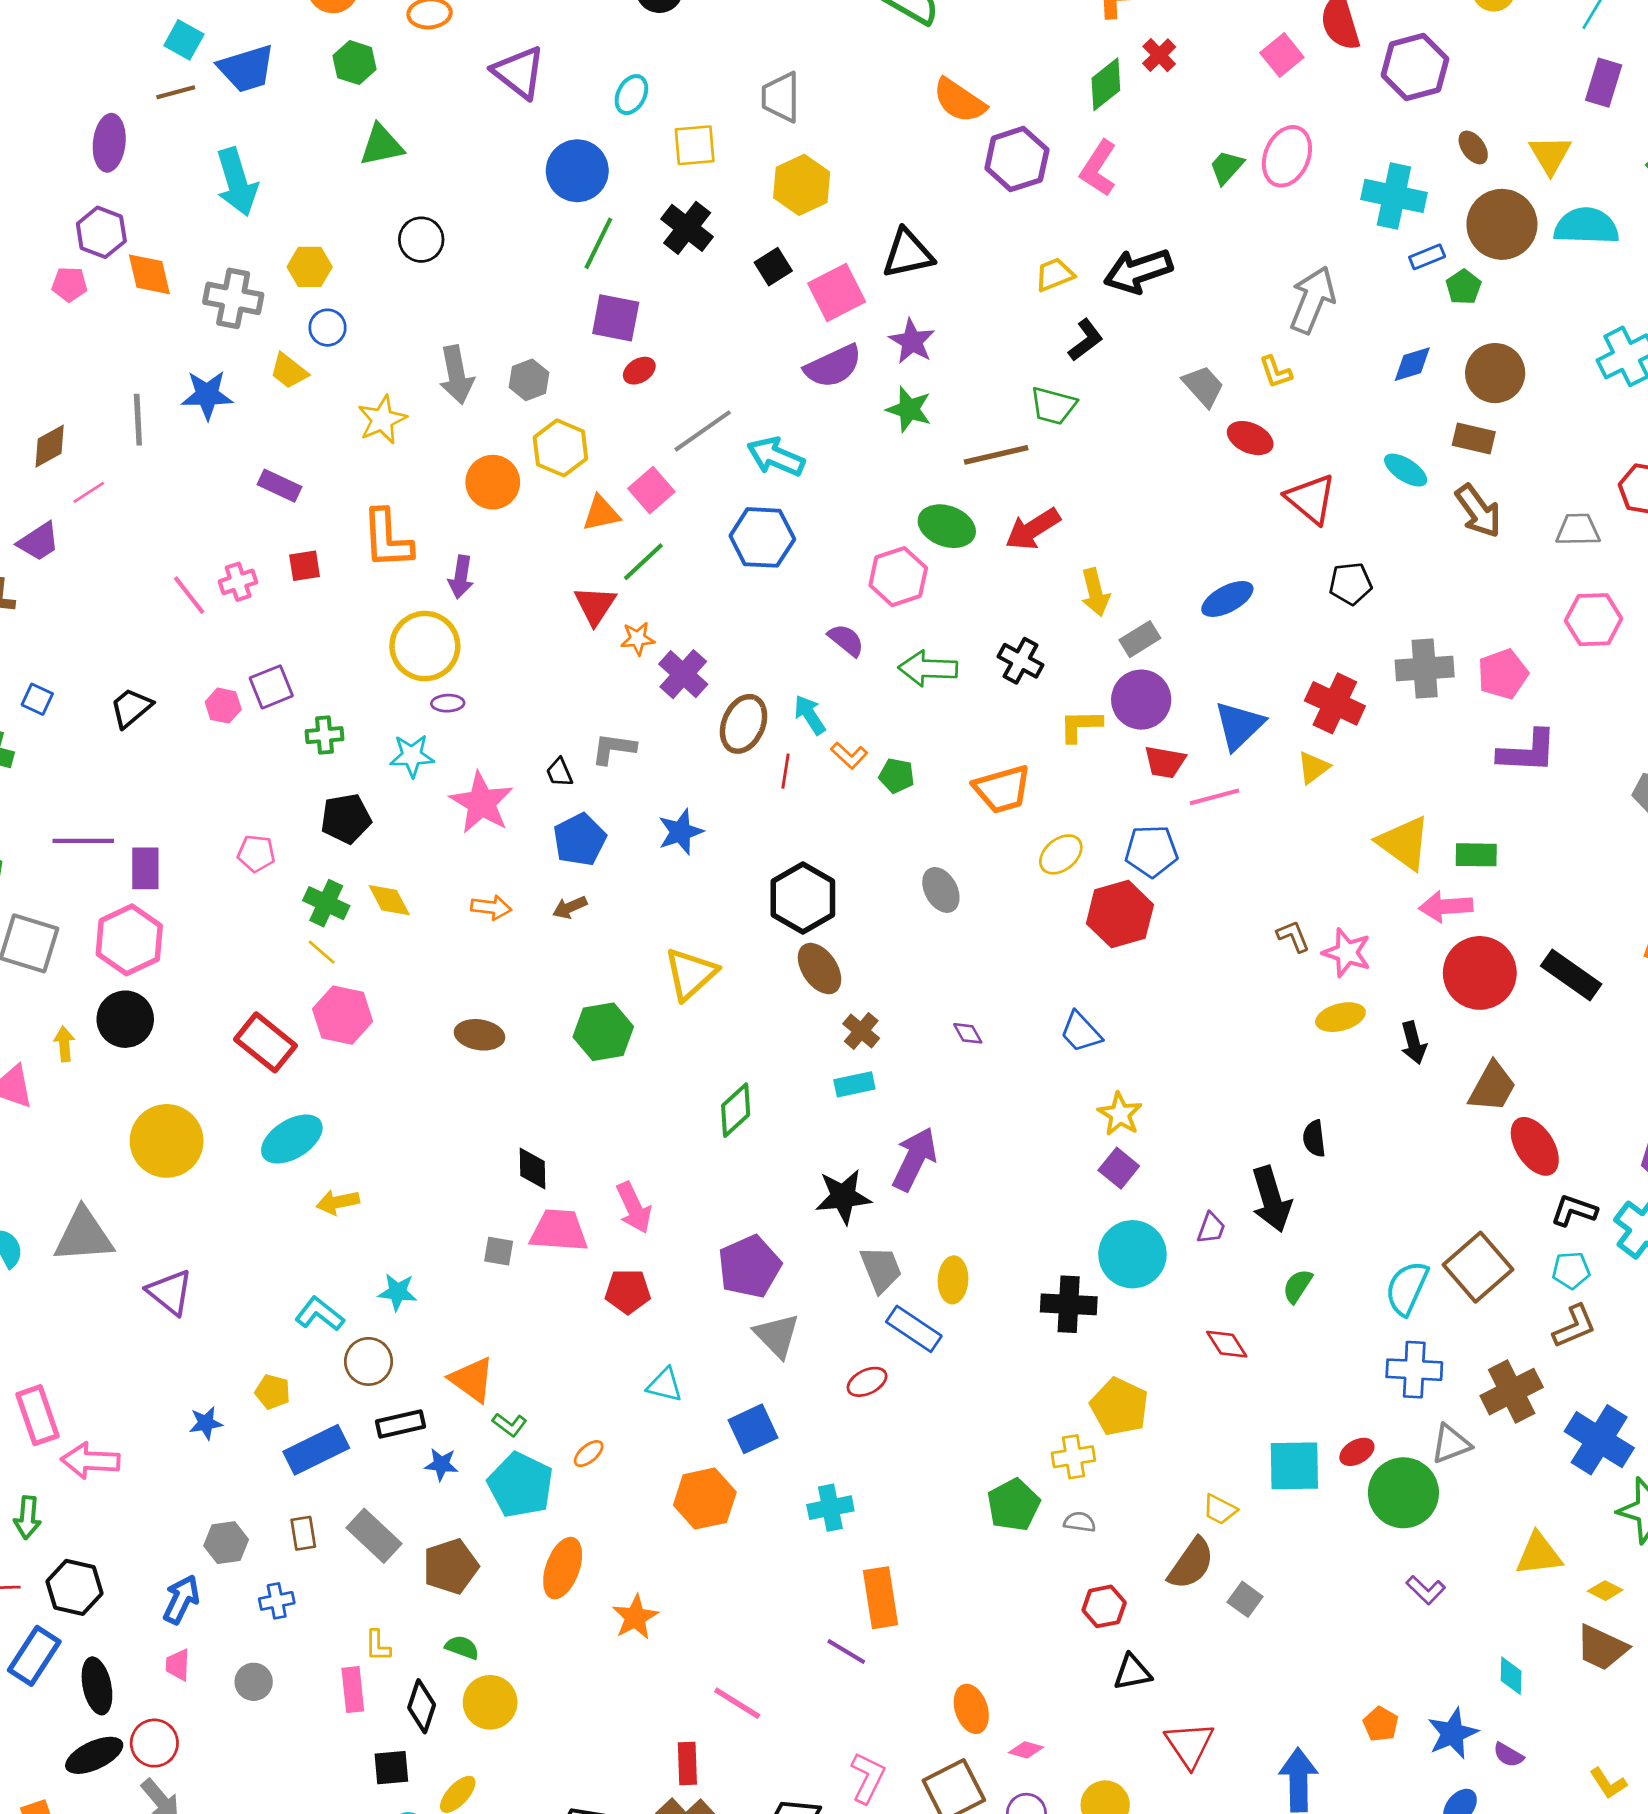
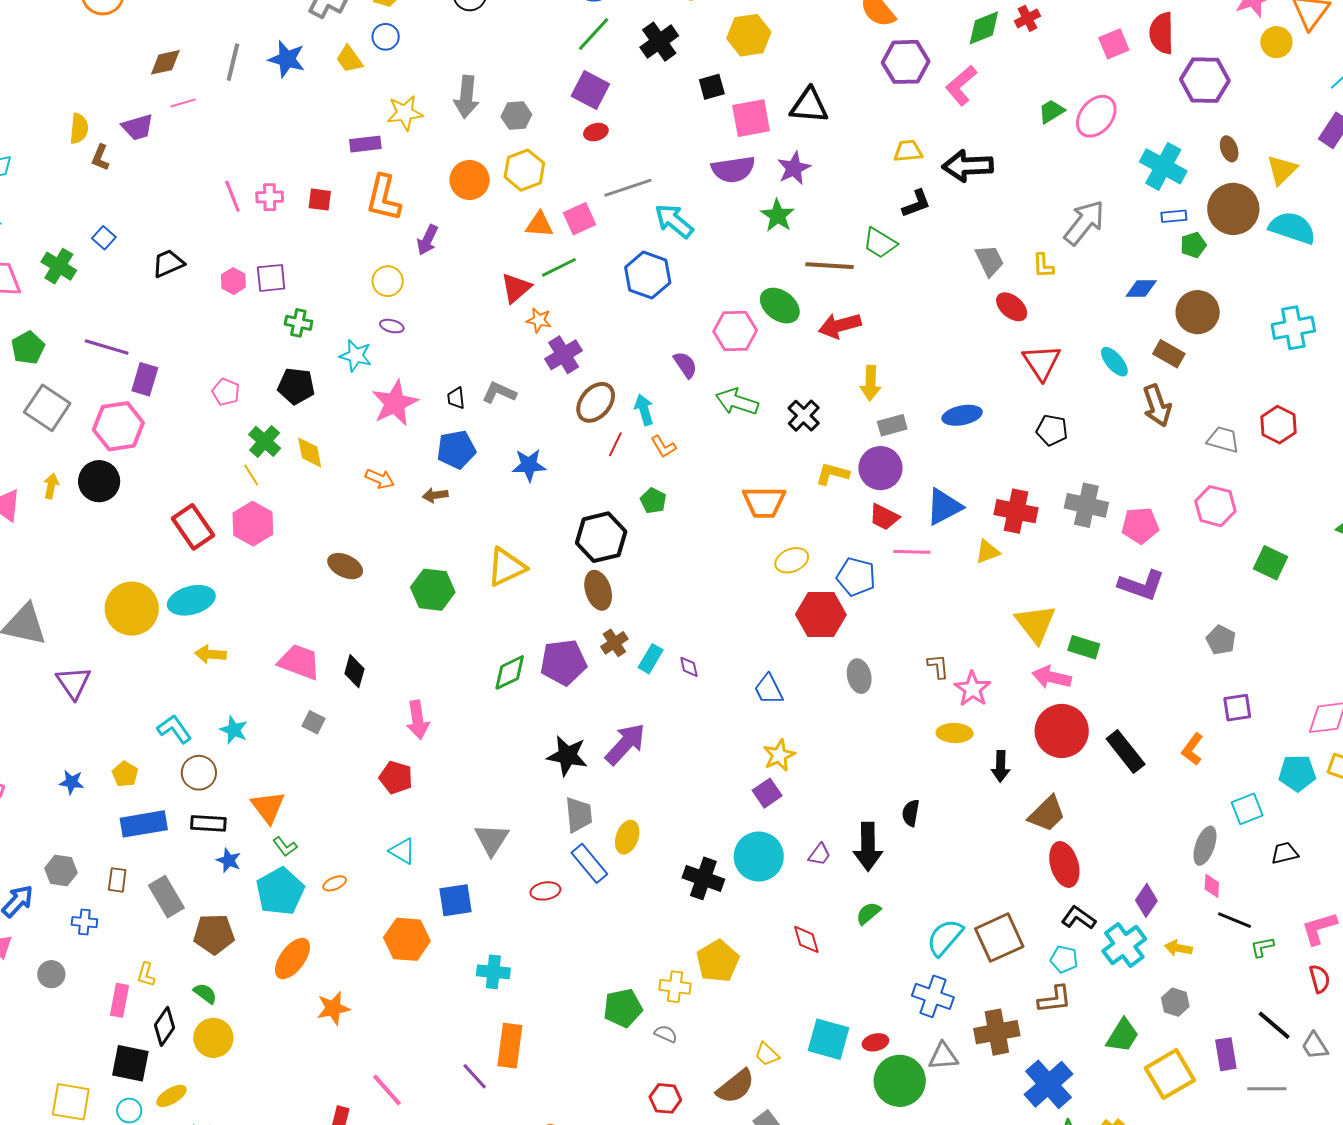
purple rectangle: (279, 486) -> (365, 144), moved, turned -48
yellow circle: (425, 646) -> (388, 281), size x0.6
red cross: (1335, 703) -> (1016, 511), turned -30
green pentagon: (897, 776) -> (653, 501), moved
gray ellipse: (941, 890) -> (859, 676), moved
cyan rectangle: (854, 1084) -> (651, 659), moved, turned -64
yellow circle: (167, 1141) -> (132, 609), moved
pink trapezoid: (559, 1231) -> (299, 662), moved
purple pentagon: (749, 1267) -> (563, 662), moved
black square: (391, 1768) -> (130, 1063), size x1.4

